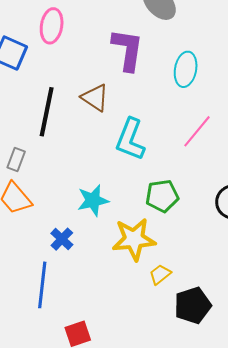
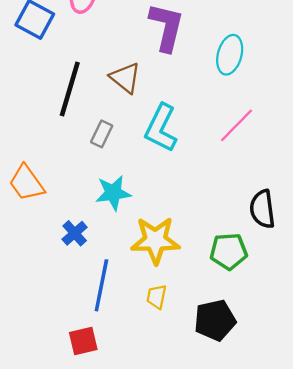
gray rectangle: (16, 160) -> (102, 134), moved
green pentagon: (162, 196) -> (229, 251), moved
yellow trapezoid: (160, 274) -> (157, 297), moved, turned -45
blue line: (42, 285) -> (101, 285), moved

